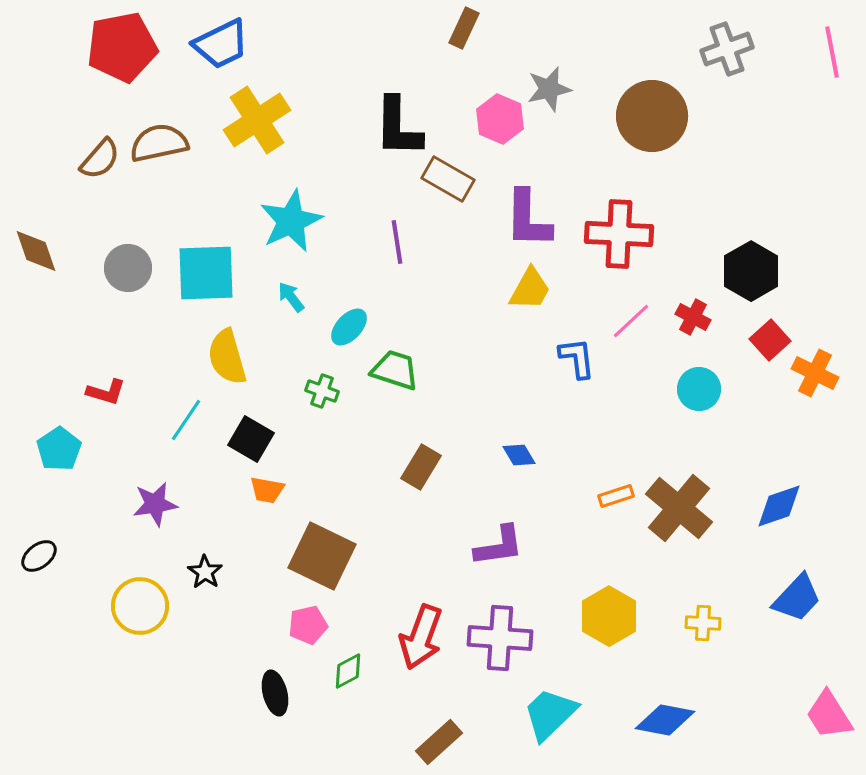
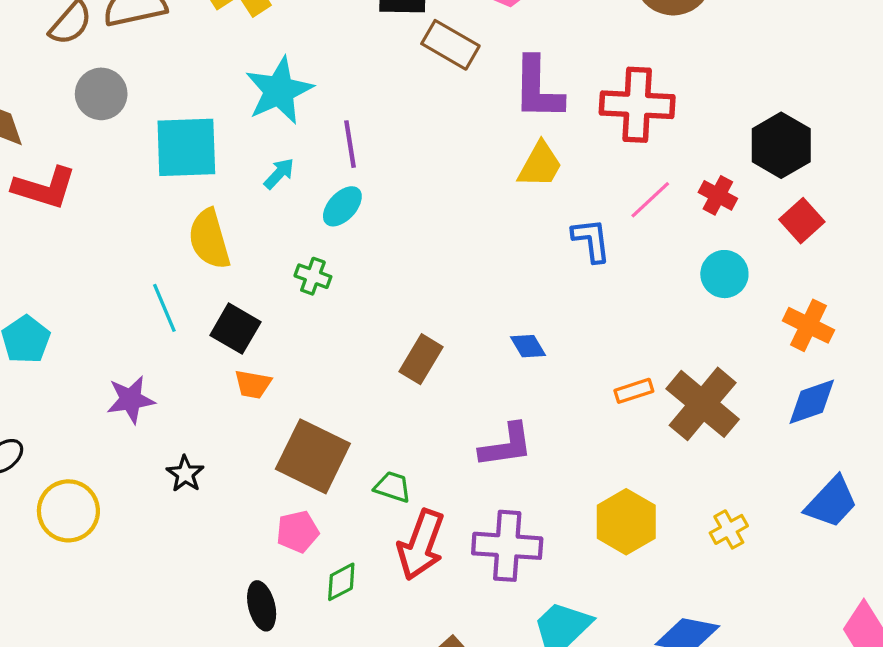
purple line: (397, 242) -> (350, 144), moved
gray circle: (128, 268) -> (101, 94), moved
cyan arrow: (291, 297) -> (279, 174), turned 80
green trapezoid: (395, 370) -> (393, 487), moved, size x0.7
orange cross: (815, 373) -> (809, 325), moved
red L-shape: (106, 392) -> (44, 188), moved, size x1.5
cyan line: (186, 420) -> (164, 308), turned -57
yellow circle: (140, 606) -> (68, 511), moved
yellow cross: (703, 623) -> (729, 529), turned -32

